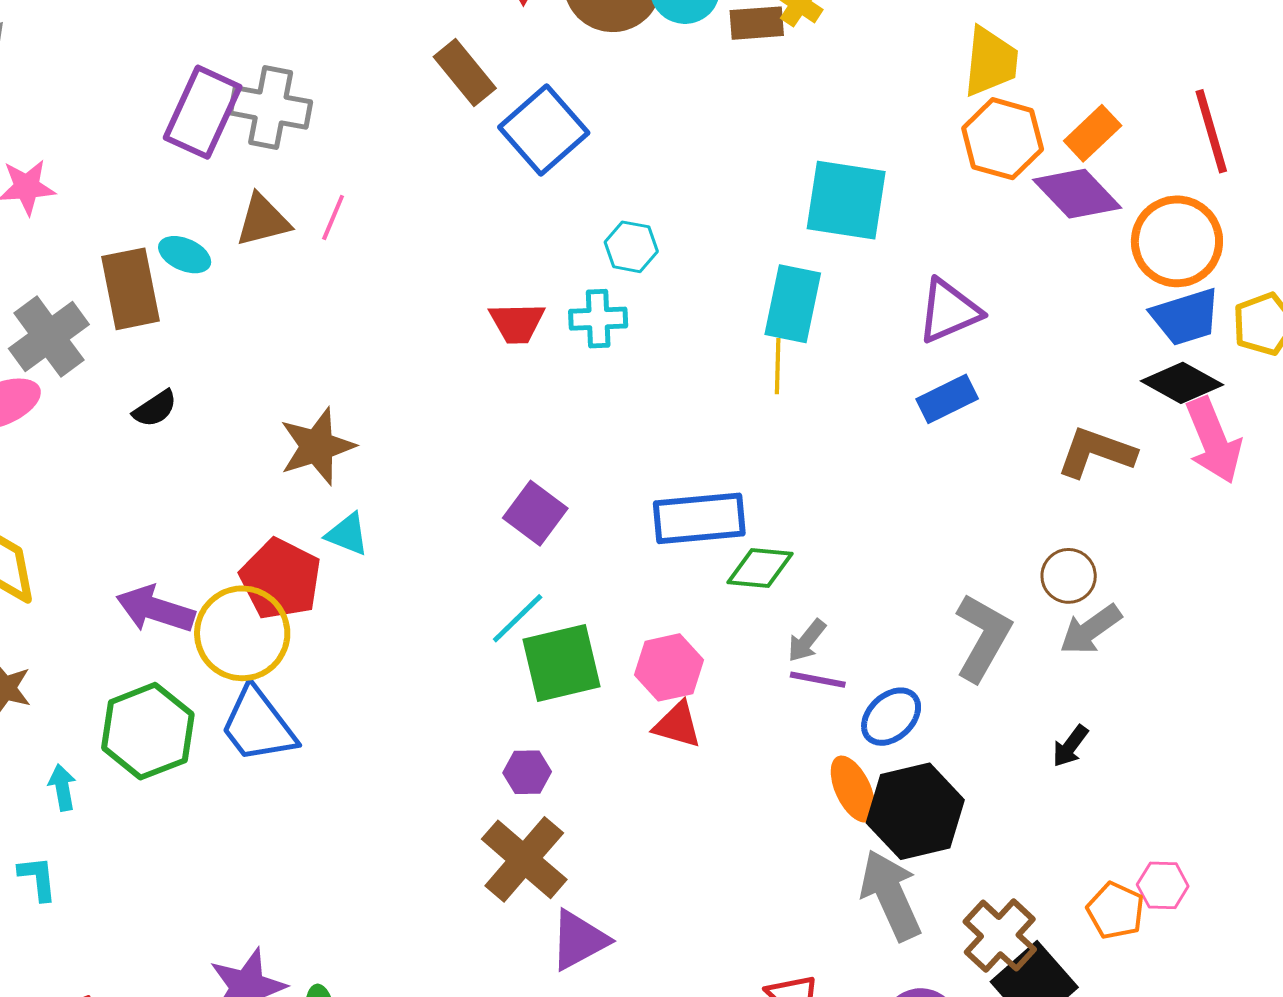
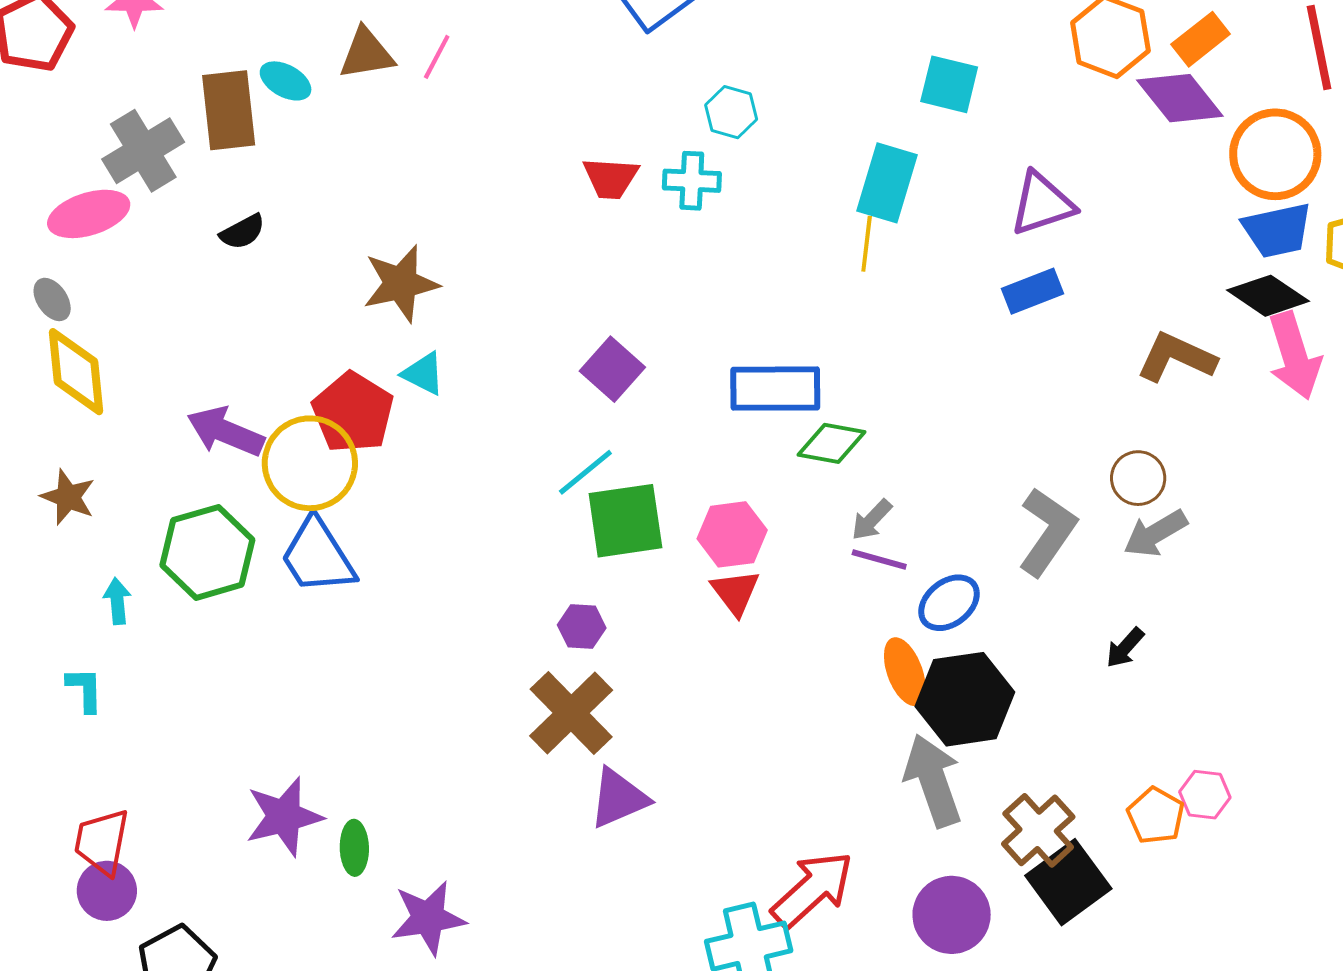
cyan square: (846, 200) -> (949, 84), size x0.7
red triangle: (677, 725) -> (735, 592), turned 32

